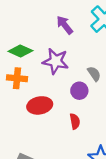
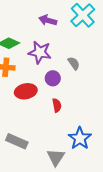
purple arrow: (65, 25) -> (48, 20), turned -36
purple circle: (79, 91) -> (53, 78), moved

